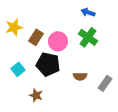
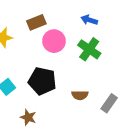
brown rectangle: (36, 37) -> (36, 22), moved, turned 35
pink circle: (58, 41) -> (54, 41), moved

